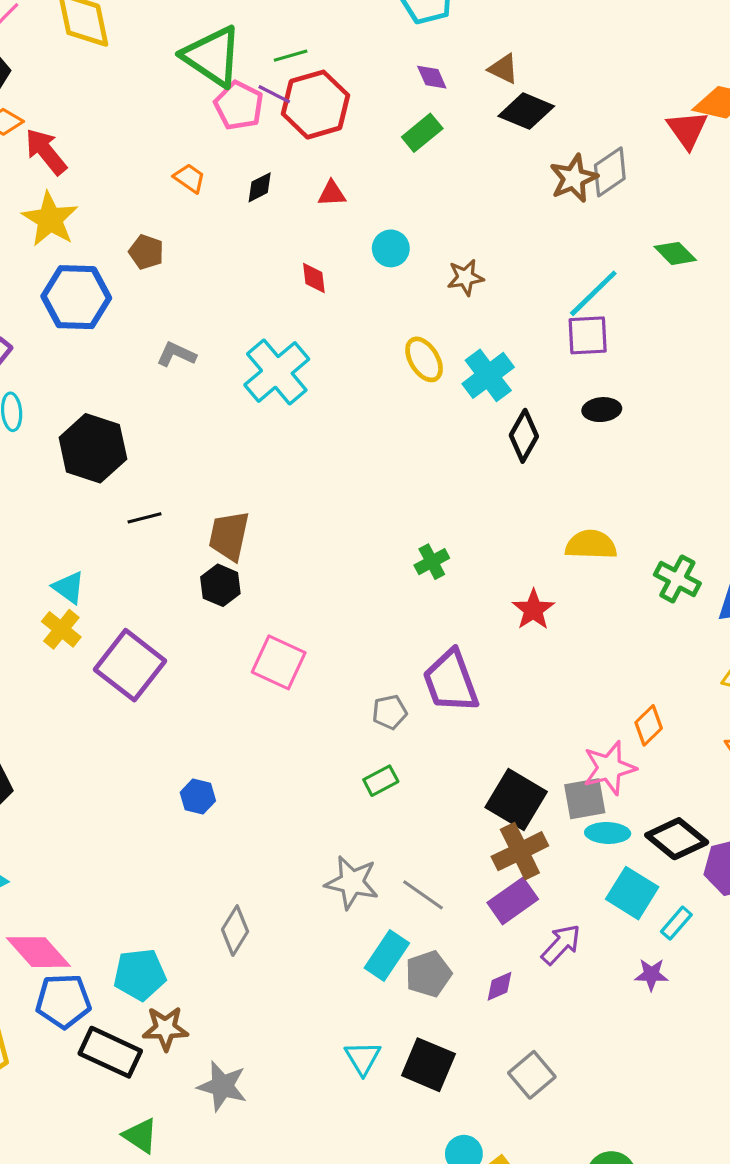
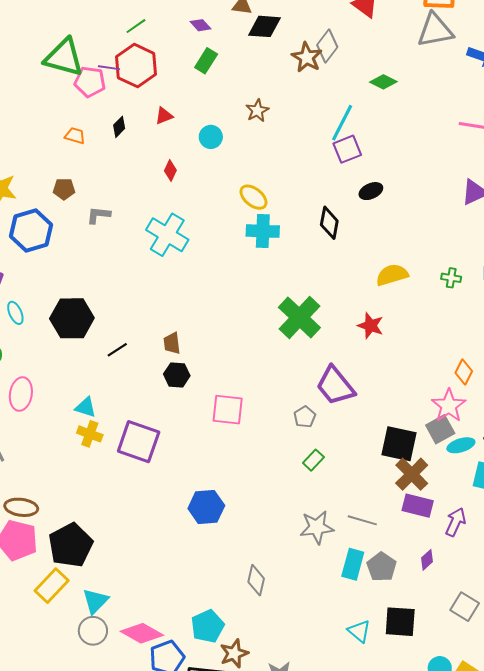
green line: (291, 56) -> (136, 26), moved
brown star: (465, 277) -> (257, 111), moved
red diamond: (314, 278) -> (170, 170), turned 50
gray L-shape: (176, 354) -> (98, 215), moved
cyan cross: (488, 375) -> (263, 231), moved, turned -32
brown trapezoid: (229, 536) -> (172, 343), size x0.7
green cross: (432, 562) -> (299, 317), size x2.0
green cross: (677, 579) -> (451, 278), size x0.7
blue hexagon: (198, 797) -> (206, 507), size x1.6
purple rectangle: (513, 901) -> (418, 506), turned 68

